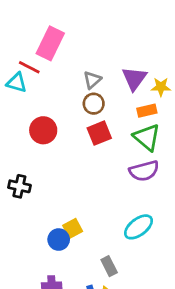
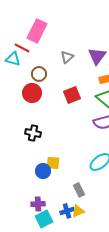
brown circle: (94, 104) -> (39, 74), moved
black cross: (19, 186) -> (33, 133), moved
yellow square: (73, 228) -> (53, 163), turned 32

